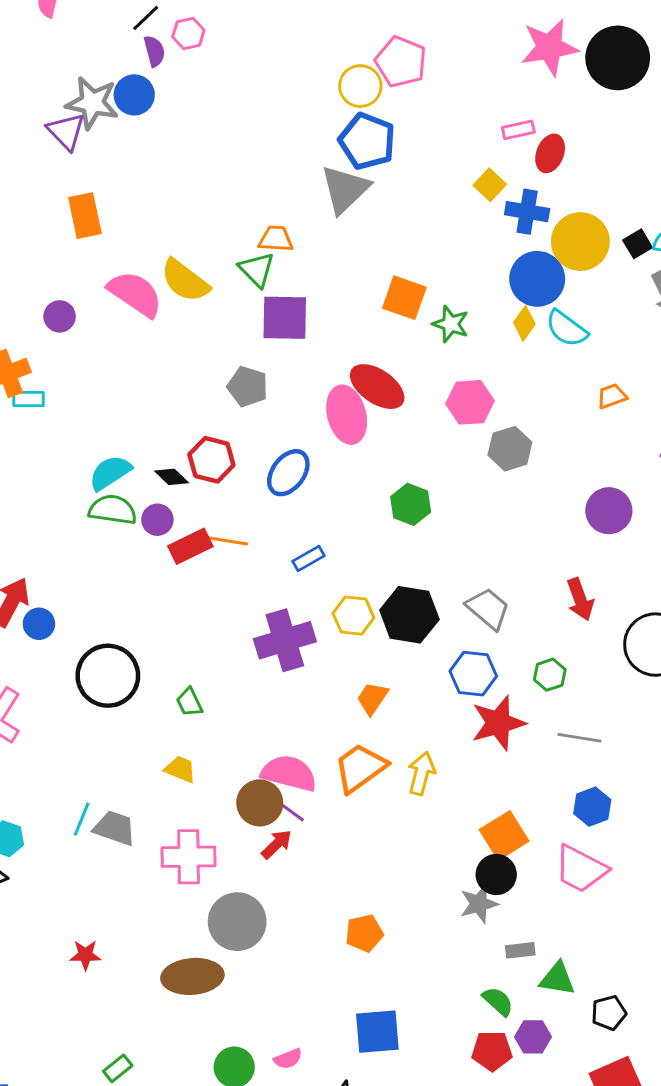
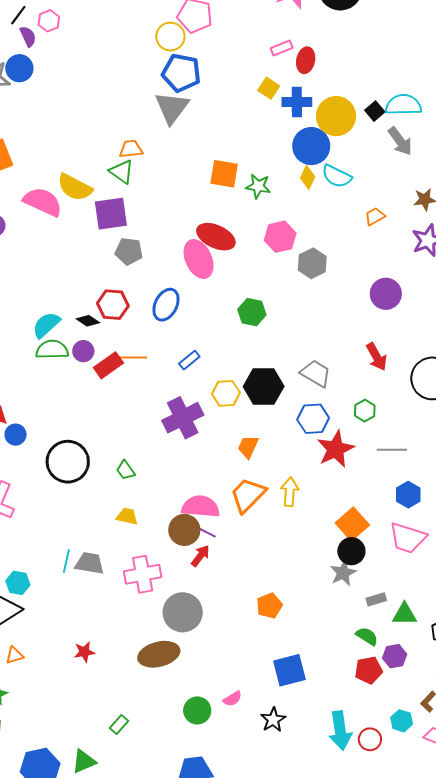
purple square: (285, 318) -> (111, 214), moved

